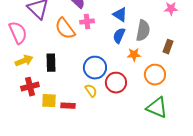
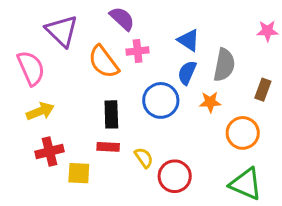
black rectangle: (51, 63) -> (111, 114), moved
blue circle: (95, 68) -> (161, 100), moved
red circle: (116, 83) -> (175, 176), moved
red rectangle: (68, 106) -> (108, 147), moved

